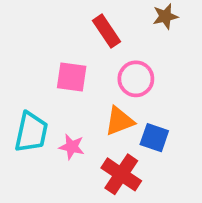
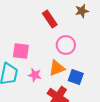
pink square: (72, 77) -> (21, 51), moved
pink star: (72, 147) -> (35, 75), moved

